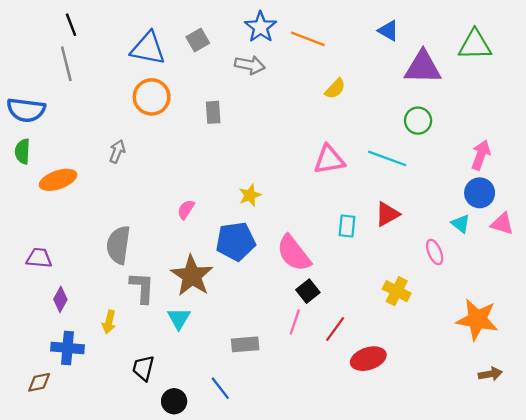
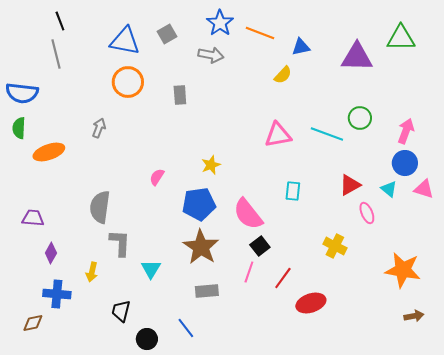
blue triangle: (388, 31) -> (301, 47), moved, turned -42
green circle: (418, 121) -> (360, 118), moved
red triangle: (387, 214) -> (350, 185), moved
brown star: (192, 276) -> (201, 247), moved

